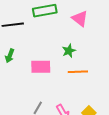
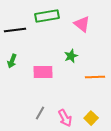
orange line: (78, 72) -> (95, 77), moved

